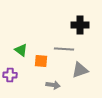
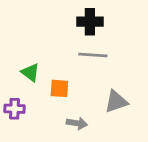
black cross: (80, 25) -> (90, 22), moved
gray line: (64, 49) -> (93, 55), moved

